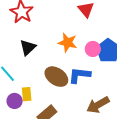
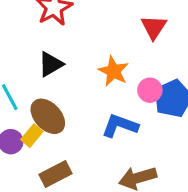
brown ellipse: (56, 77) -> (48, 116), moved
yellow rectangle: (27, 94) -> (32, 136), turned 32

